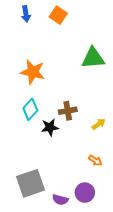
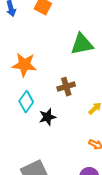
brown cross: (68, 111) -> (66, 87), moved

